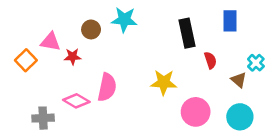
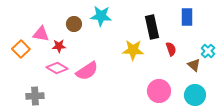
yellow star: (164, 82) -> (133, 50), moved
pink semicircle: (107, 87) -> (87, 71), turned 45
pink diamond: (76, 101) -> (57, 68), moved

